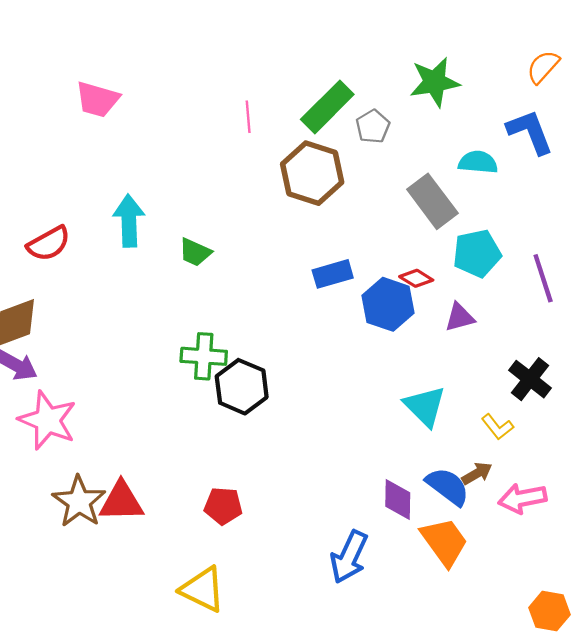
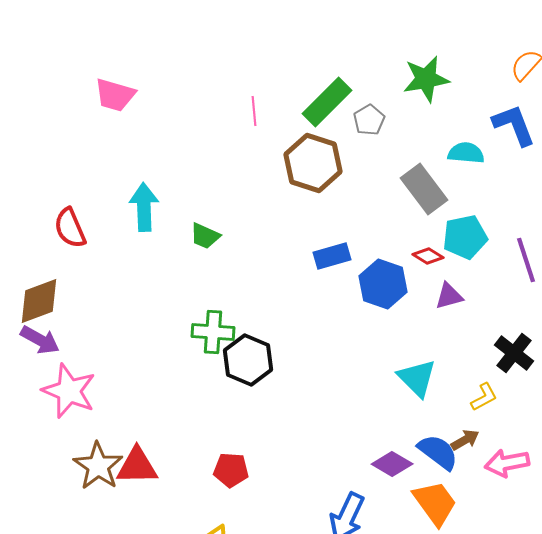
red semicircle: (49, 244) -> (70, 228), turned 96
red diamond: (416, 278) -> (428, 256), moved
yellow L-shape: (498, 427) -> (484, 397), turned -80
purple diamond: (398, 499) -> (392, 464), turned -60

